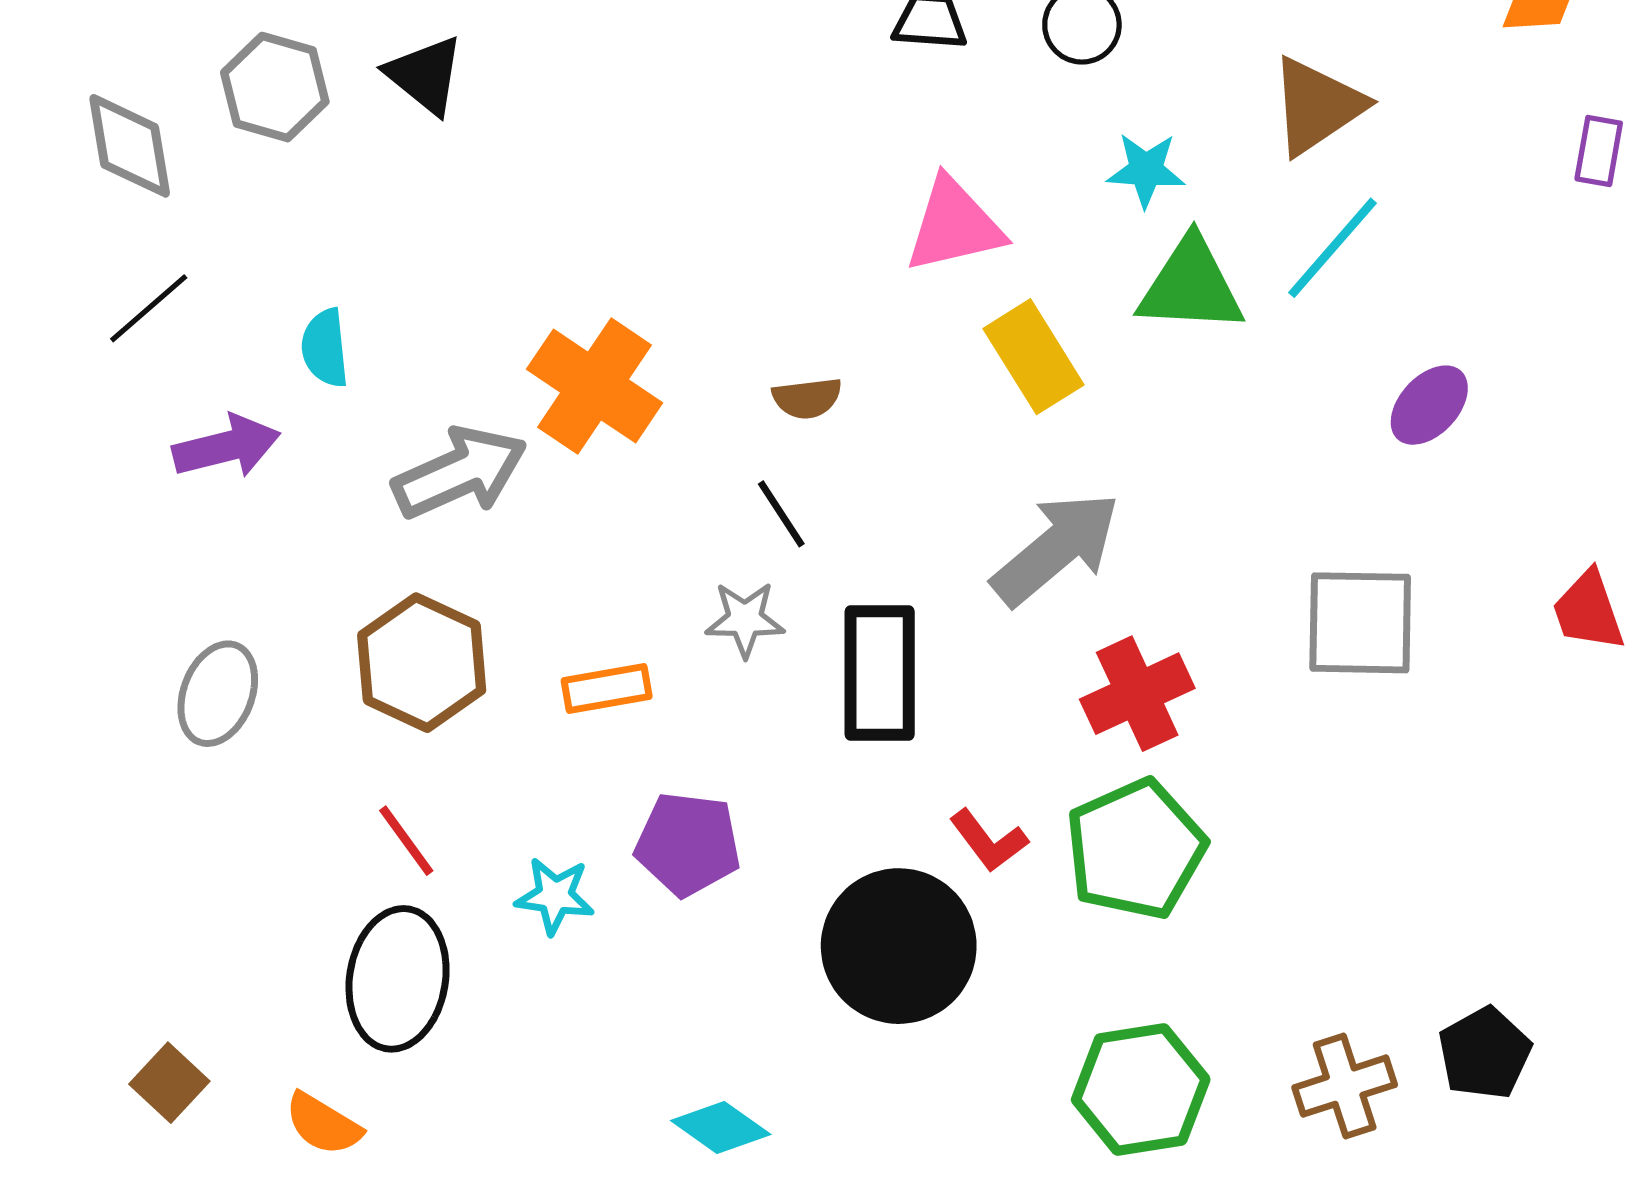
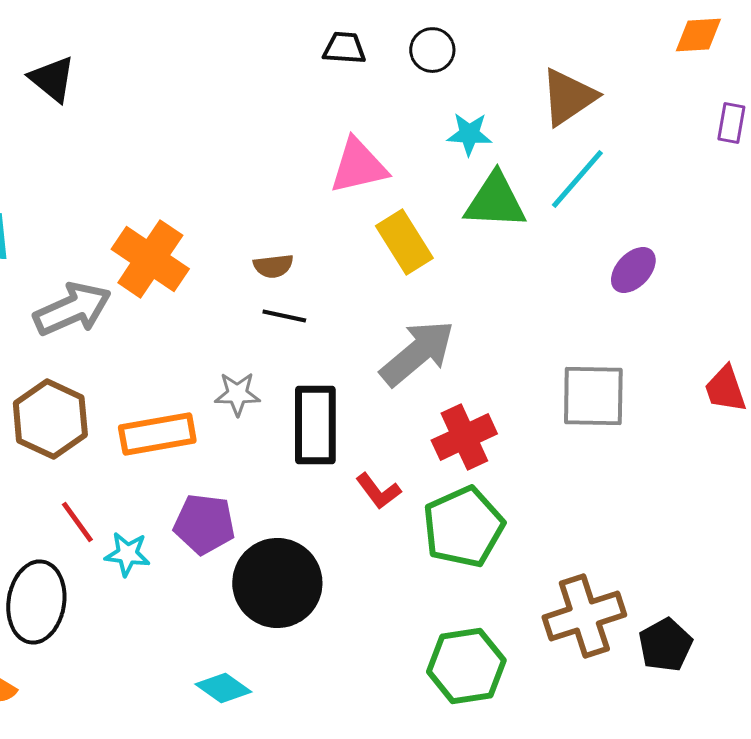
black line: (781, 514) -> (284, 316), moved, turned -45
orange rectangle: (607, 689) -> (157, 434), size x1.5
red line: (406, 841) -> (77, 522), moved
red L-shape: (989, 841) -> (378, 491), moved
black circle: (899, 946) -> (277, 583), moved
brown cross: (1345, 1086) -> (584, 616), moved, size x1.4

